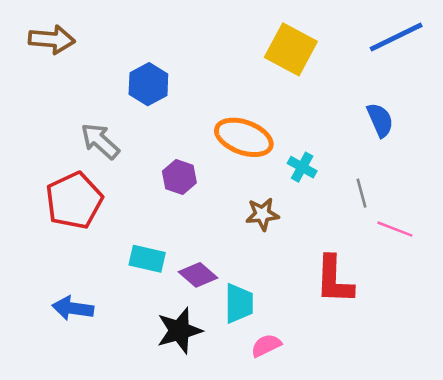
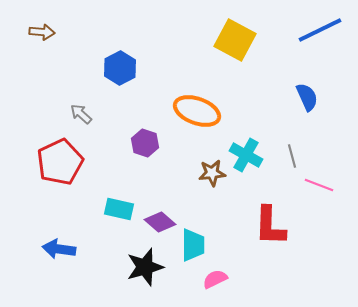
brown arrow: (52, 39) -> (42, 32), size x0.7
gray arrow: (100, 141) -> (81, 114), size x0.7
cyan cross: (302, 167) -> (246, 155), moved, size x1.4

